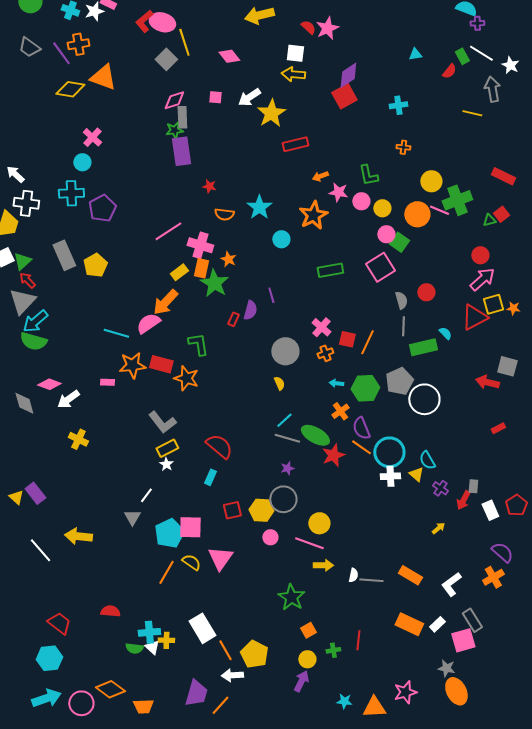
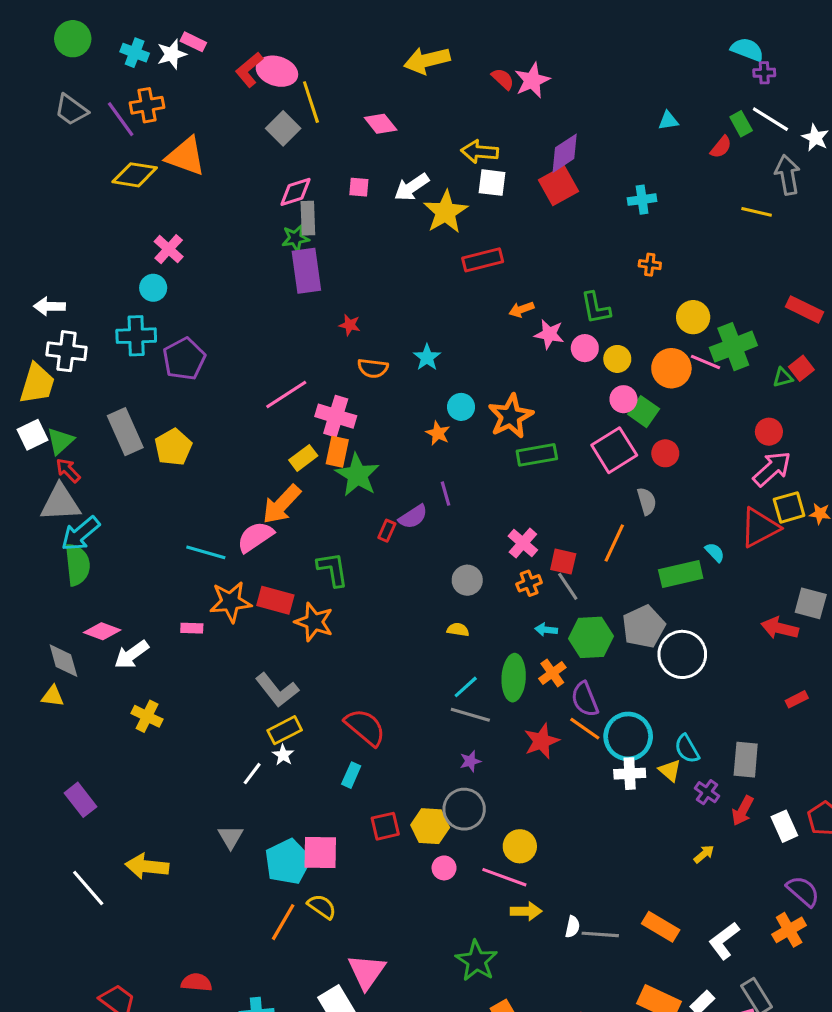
white square: (295, 53) -> (492, 183), moved
white arrow: (15, 174) -> (50, 306), turned -42
cyan star: (259, 207) -> (427, 357), size x0.7
orange star: (313, 215) -> (511, 416), moved
orange star: (228, 259) -> (438, 433), moved
red circle: (426, 292) -> (665, 453), moved
gray triangle: (22, 301) -> (60, 503), turned 44
purple semicircle: (250, 310) -> (413, 517), turned 42
gray line: (403, 326) -> (568, 586), moved, turned -36
green semicircle: (33, 341) -> (77, 565), turned -112
orange line: (367, 342) -> (614, 543), moved
gray circle: (285, 351) -> (467, 580), size x0.7
yellow semicircle: (279, 383) -> (458, 630), turned -56
green ellipse: (315, 435) -> (514, 678), moved, turned 64
gray rectangle: (473, 486) -> (746, 760), moved, size x1.6
white line: (146, 495) -> (252, 774), moved
yellow triangle: (16, 497) -> (53, 696), moved, turned -35
pink triangle: (220, 558) -> (367, 972), moved

